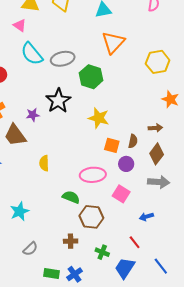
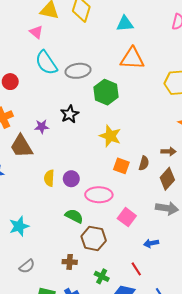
orange triangle: (113, 42) -> (132, 58), turned 45
black star: (58, 101) -> (70, 114), size x0.7
purple circle: (126, 164) -> (71, 179), moved

